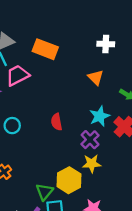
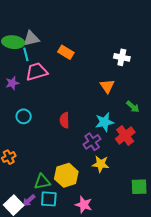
orange rectangle: (45, 49) -> (66, 52), size x0.7
yellow star: (92, 164) -> (101, 164), moved
green triangle: (44, 192) -> (42, 182), turned 30

